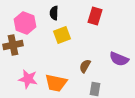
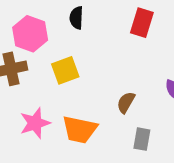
yellow square: (62, 35) -> (65, 70), moved
pink star: (28, 79) -> (35, 123), turned -30

